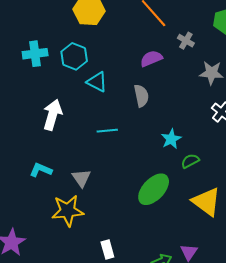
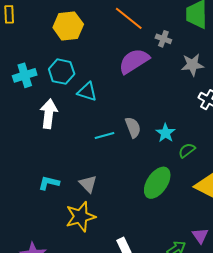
purple semicircle: (151, 59) -> (134, 61), size x1.5
gray semicircle: (141, 96) -> (133, 127), moved
white arrow: (52, 115) -> (49, 114), moved

